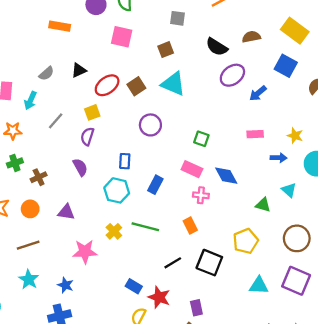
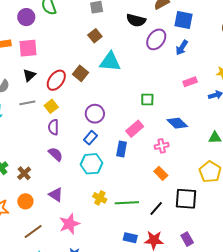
pink square: (122, 37) -> (28, 48), moved
blue square: (286, 66) -> (184, 20), moved
gray line: (56, 121) -> (27, 103), moved, turned 56
purple circle: (150, 125) -> (95, 114), moved
blue rectangle: (125, 161) -> (90, 138), turned 56
pink rectangle: (192, 169) -> (135, 129), moved, turned -48
purple triangle: (66, 212) -> (56, 195), turned 42
green line: (145, 227) -> (127, 203), moved
pink star: (85, 252) -> (69, 224), moved

